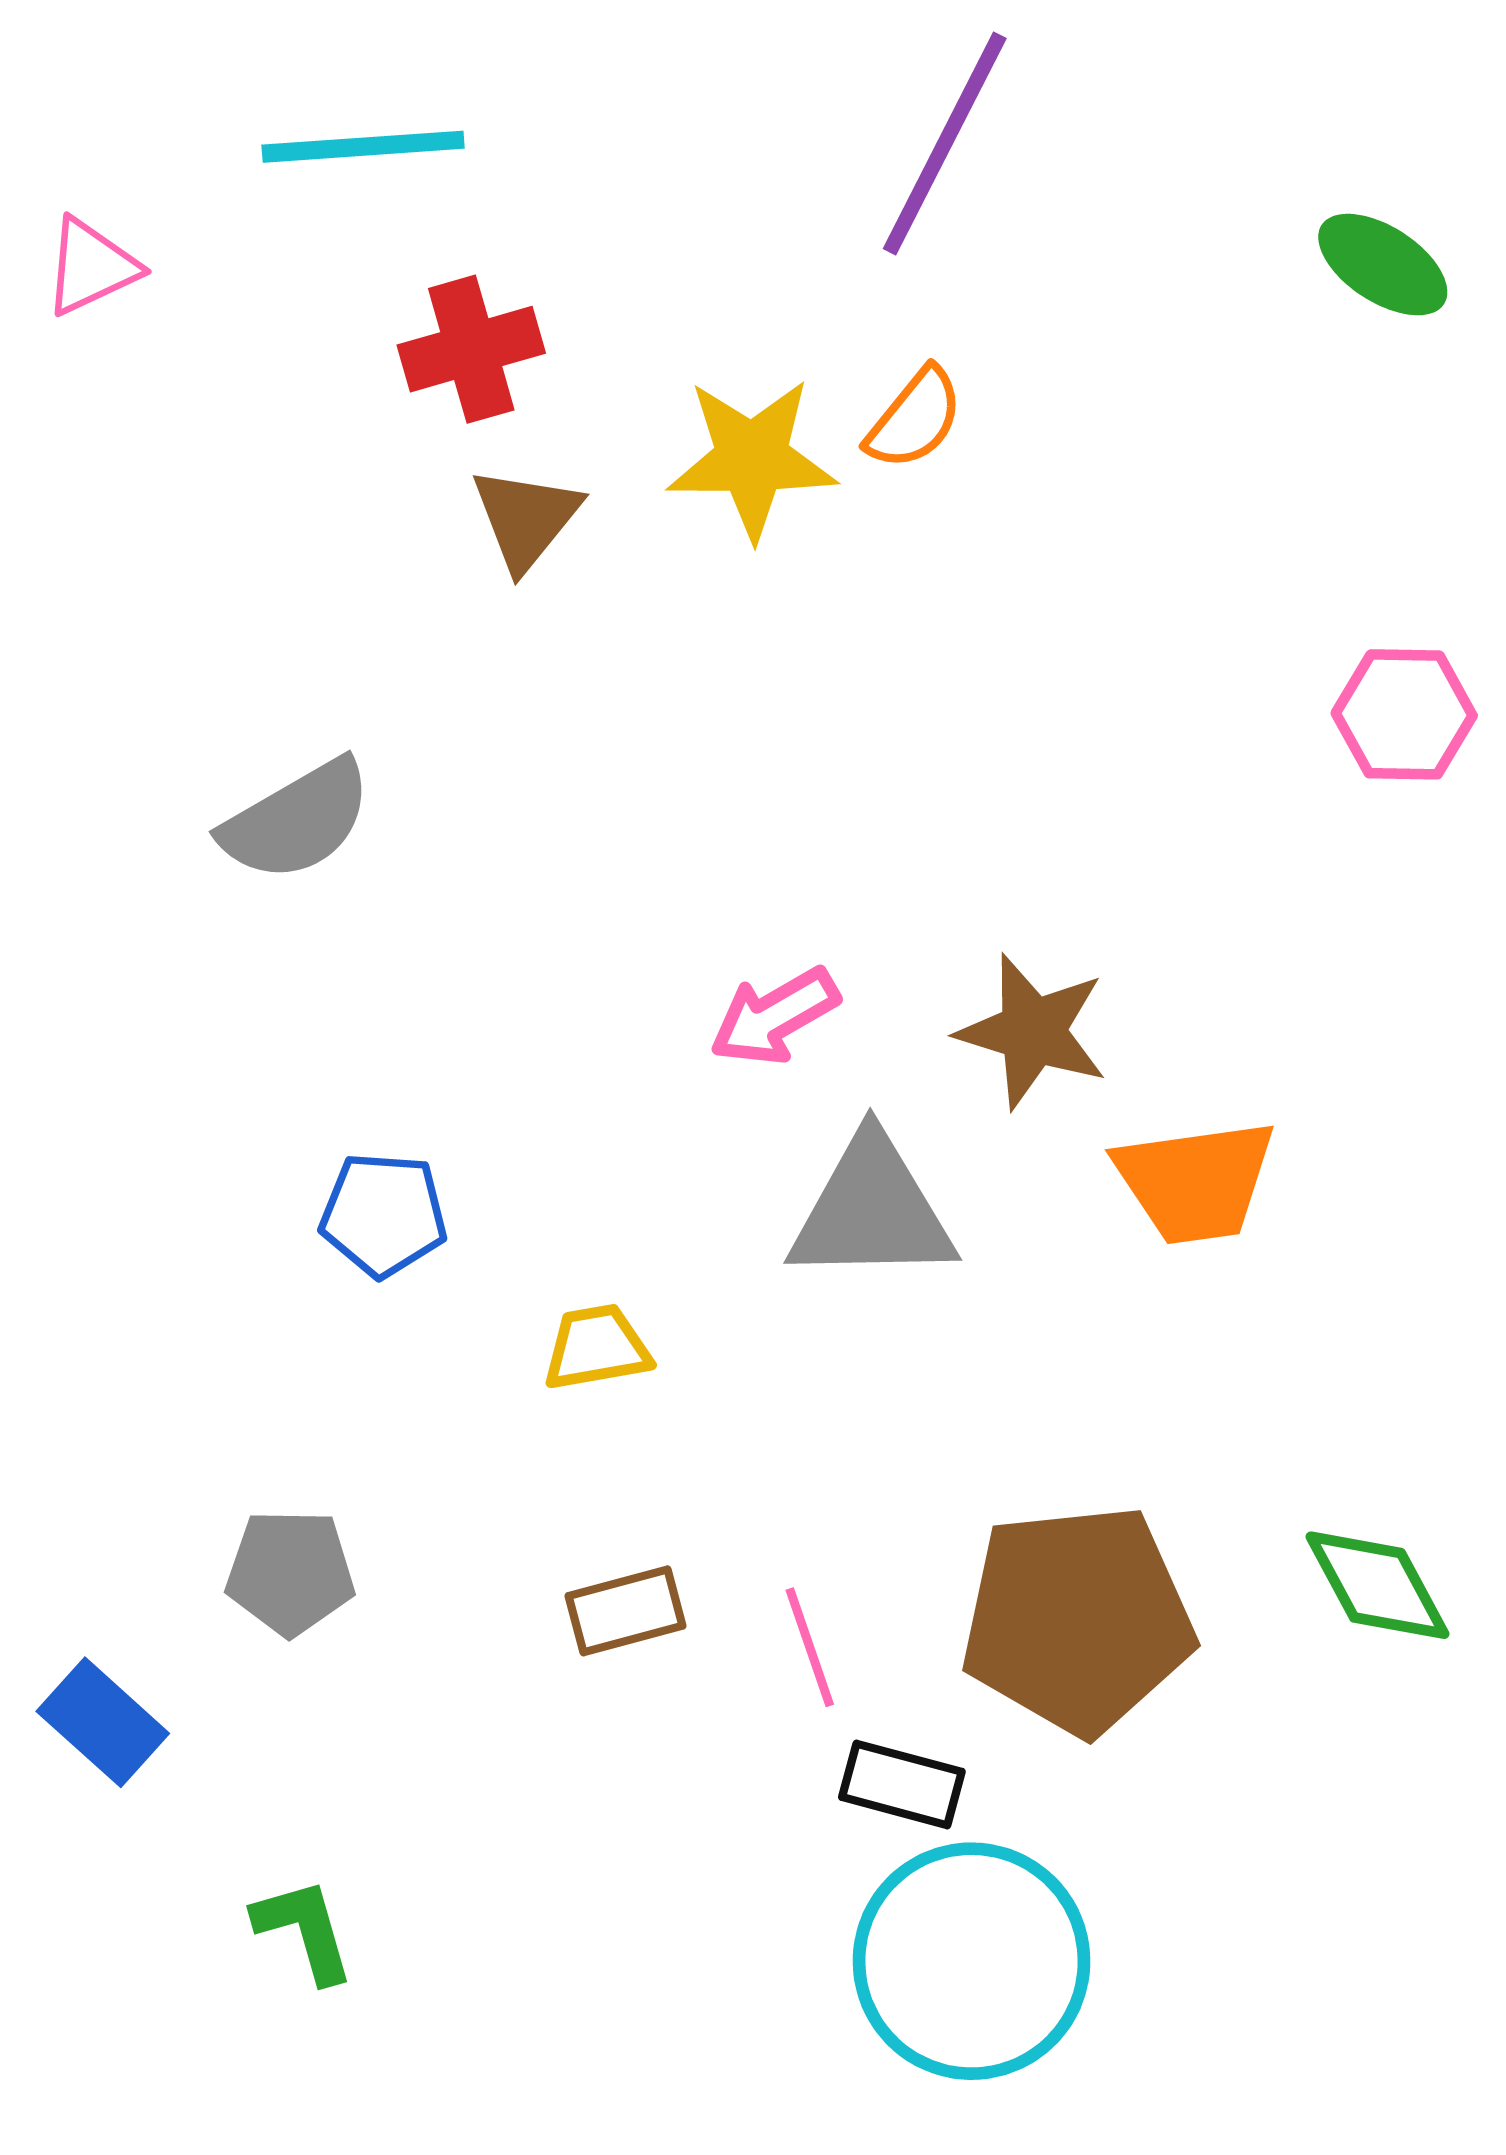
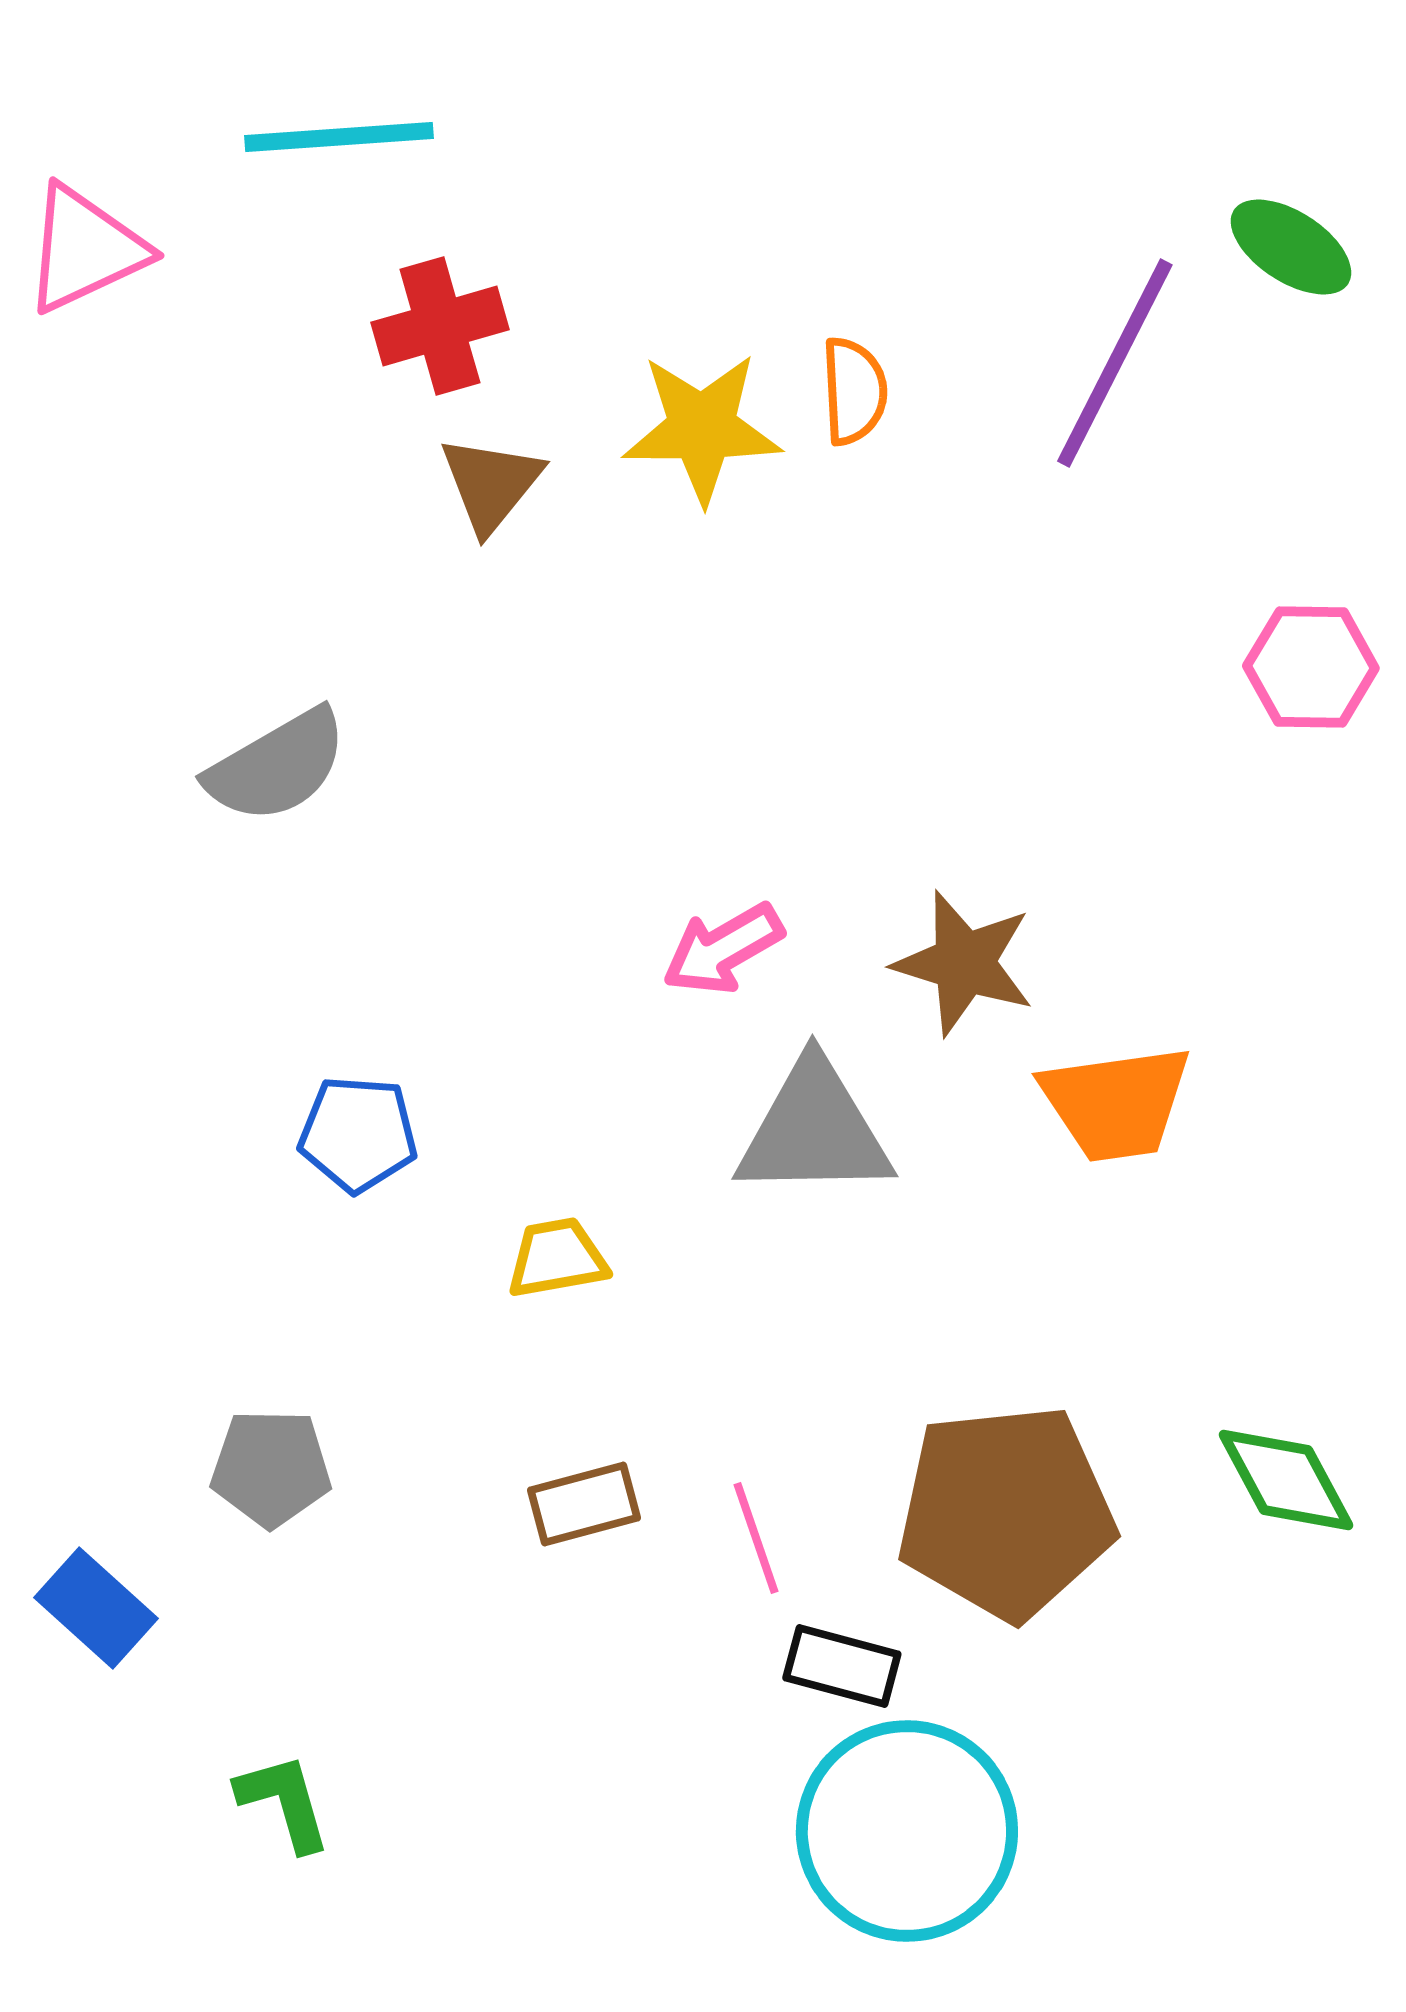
purple line: (945, 144) -> (1115, 363), moved
pink triangle: (91, 267) -> (85, 249), size x1.4
orange semicircle: (915, 419) -> (854, 391), turned -42

